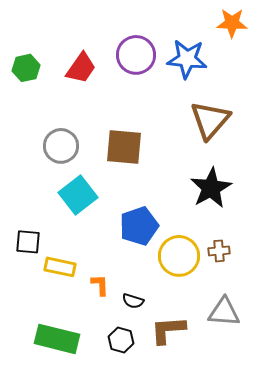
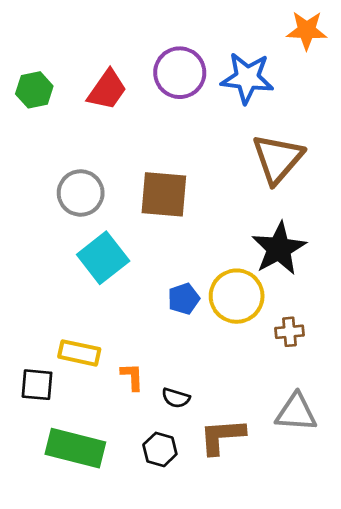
blue pentagon: (139, 226) -> (184, 299), size x0.6
black square: (28, 242) -> (37, 385), moved
yellow circle: (179, 256) -> (237, 296), moved

